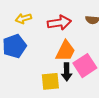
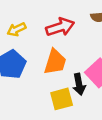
orange trapezoid: (65, 51) -> (55, 62), moved

